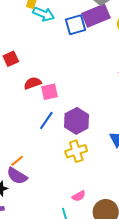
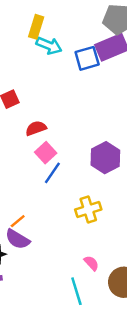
pink square: (50, 92) -> (46, 153), moved, turned -30
purple hexagon: (77, 121) -> (105, 158), moved
pink semicircle: (79, 196) -> (91, 263), turned -104

